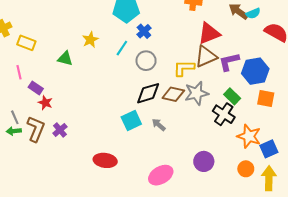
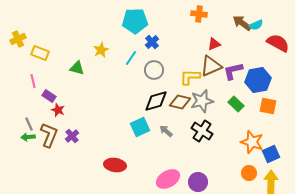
red triangle: (209, 33) -> (214, 44), size x0.6
black cross: (224, 114) -> (202, 131), moved
purple circle: (204, 161) -> (198, 182), moved

